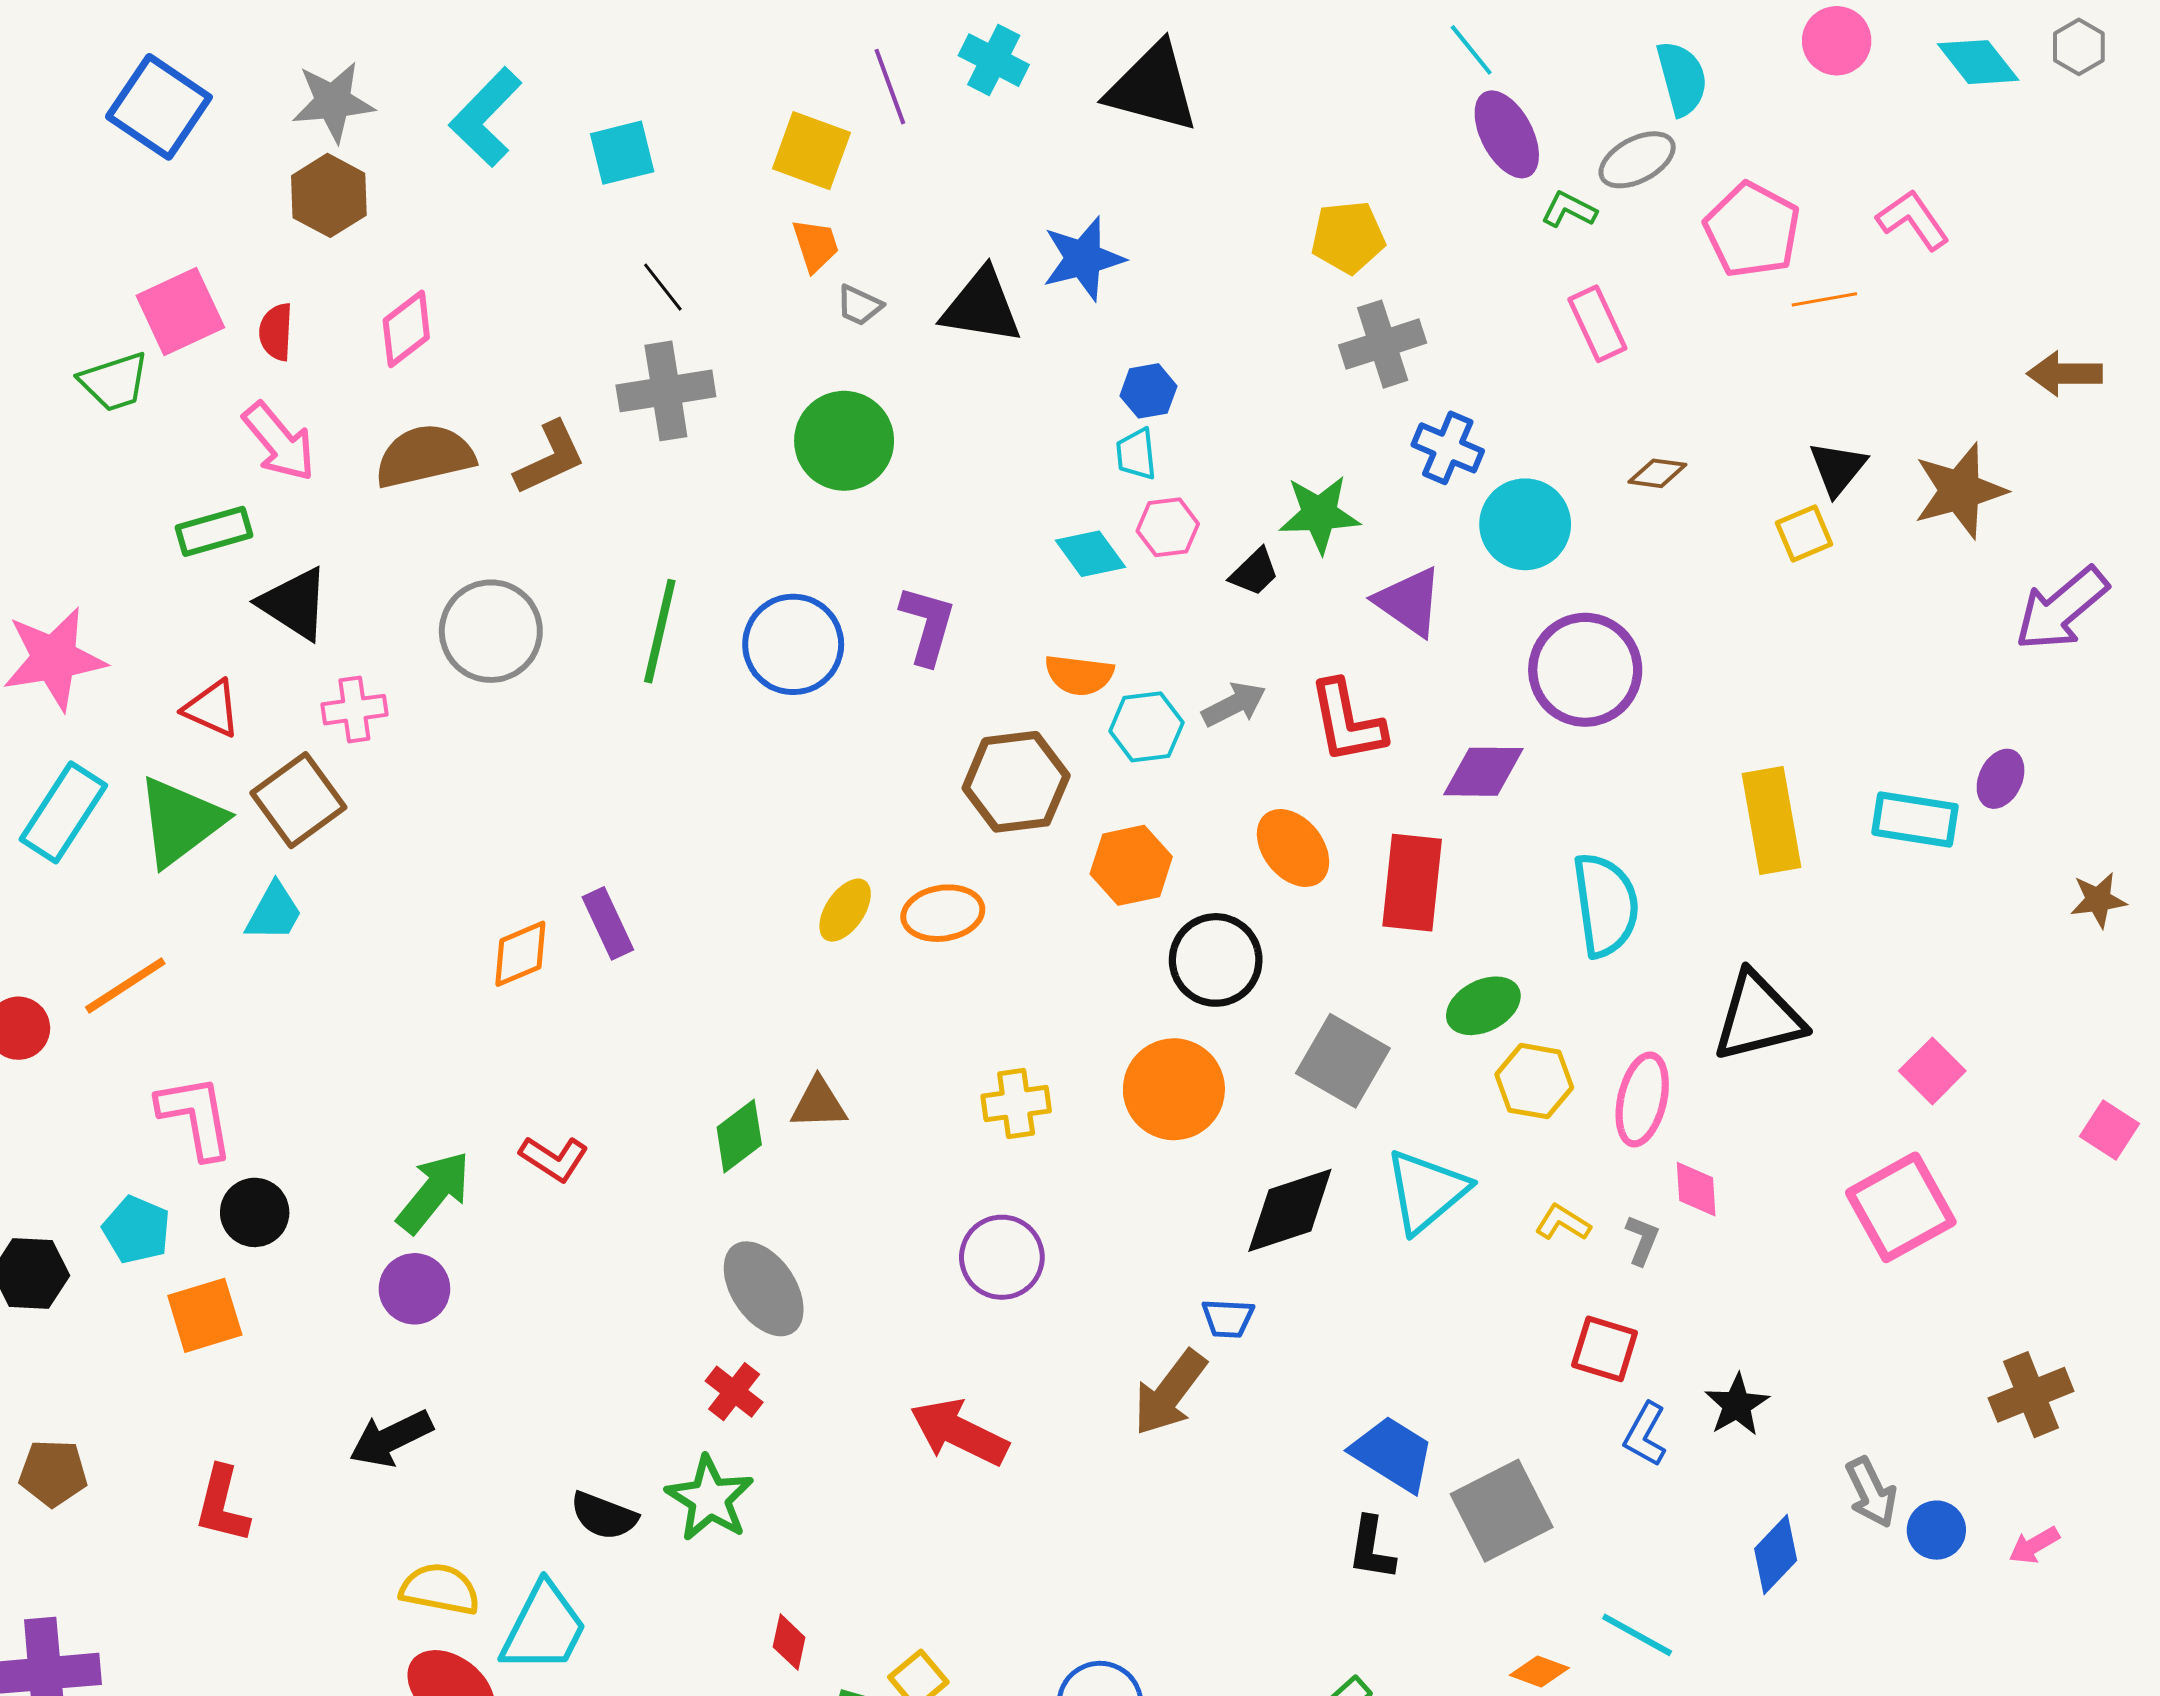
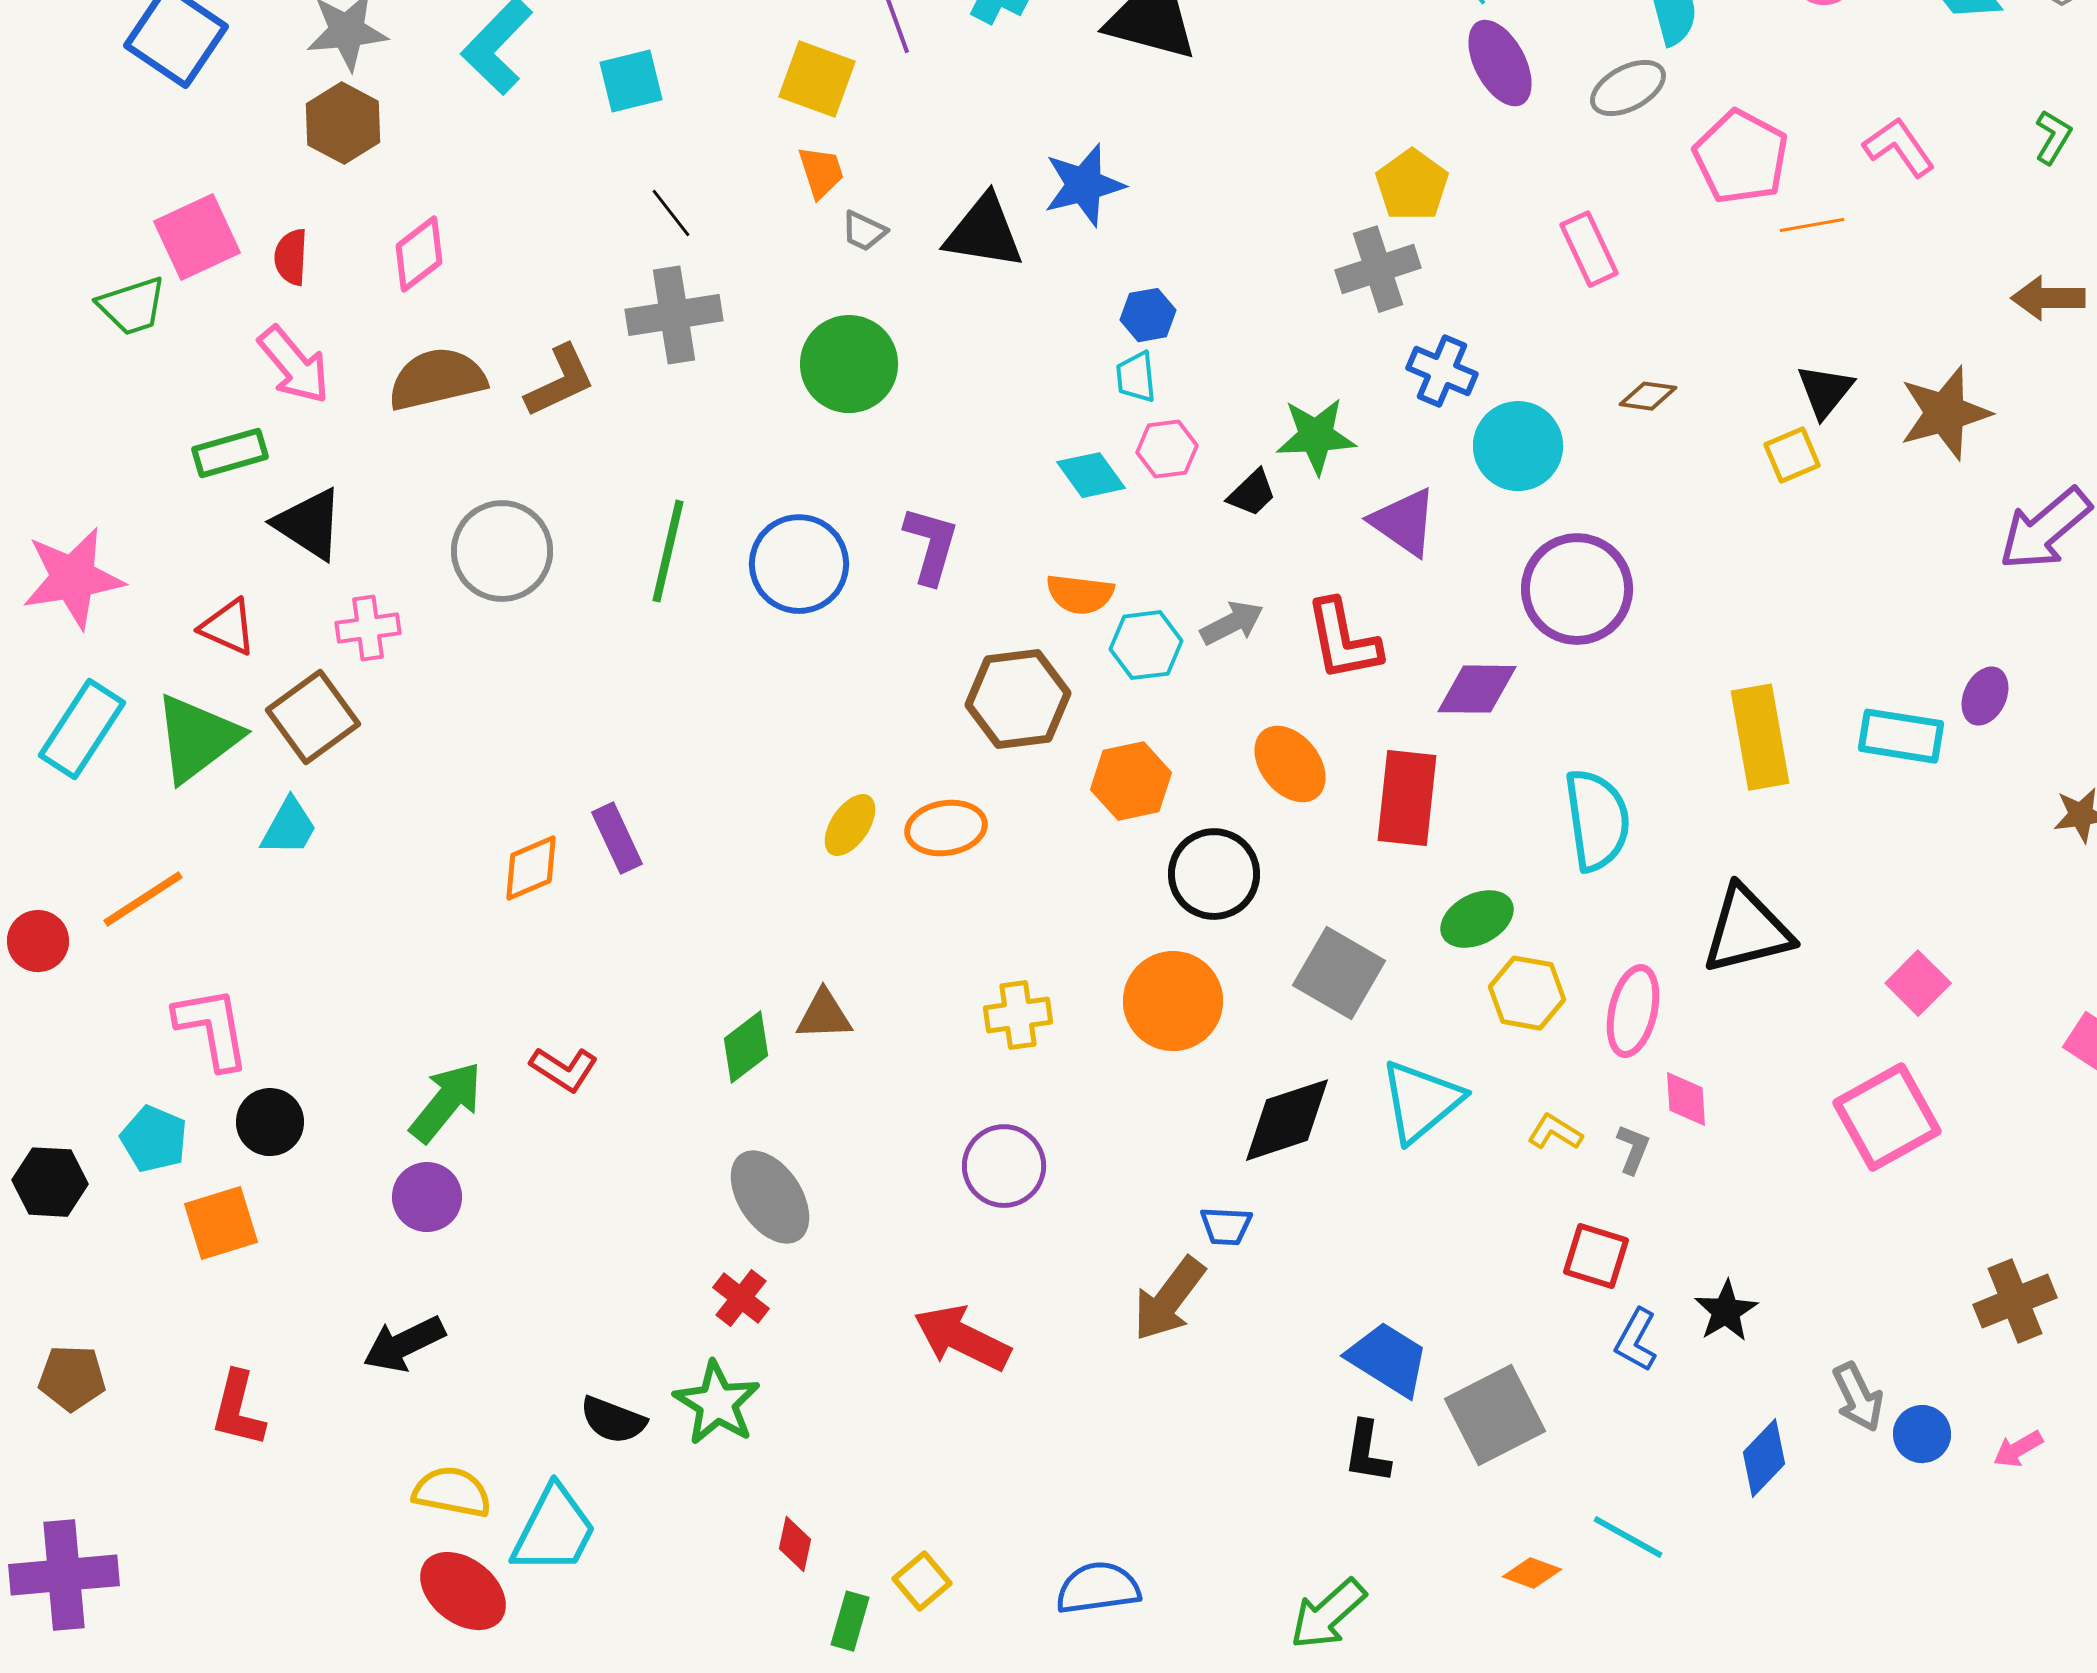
green L-shape: (1569, 210) -> (2053, 137), moved, turned 94
yellow pentagon: (1348, 237) -> (1412, 185), moved, turned -30

